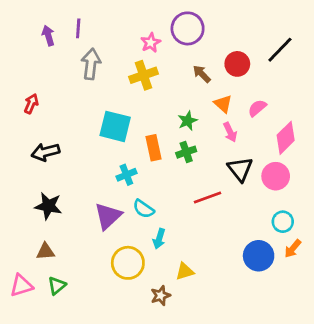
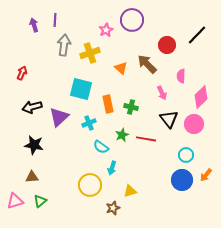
brown arrow: (202, 74) -> (147, 64), moved, size x1.5
yellow cross: (144, 75) -> (90, 53), moved
orange triangle: (223, 104) -> (121, 68), moved
pink semicircle: (257, 108) -> (181, 76), turned -48
green star: (188, 121) -> (122, 135), moved
green cross: (186, 152) -> (131, 107), turned 32
red line: (207, 198) -> (146, 139), turned 30
purple triangle: (108, 216) -> (59, 117), moved
cyan circle: (283, 222) -> (186, 155), moved

